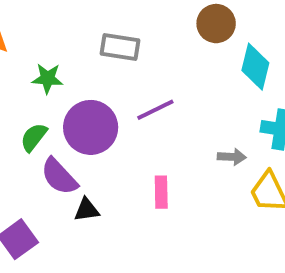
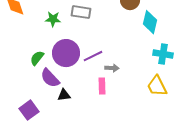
green star: (47, 78) -> (53, 19), moved
purple line: (155, 110) -> (93, 56), moved
gray arrow: (232, 157) -> (112, 68), moved

